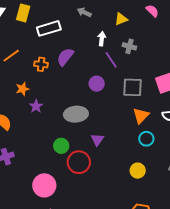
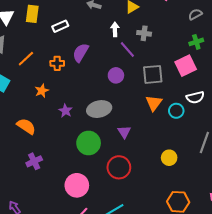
white rectangle: (49, 28) -> (60, 26), size x0.7
purple star: (36, 106) -> (65, 111), moved
orange triangle: (141, 116) -> (154, 103), moved
cyan circle: (146, 139) -> (176, 111), moved
green circle: (61, 146) -> (89, 143), size x1.5
red circle: (79, 162) -> (119, 167), moved

